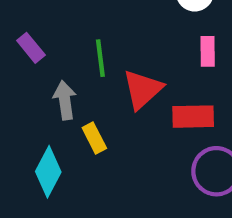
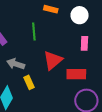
green line: (100, 58) -> (34, 32), moved
gray arrow: (65, 100) -> (16, 64), turned -66

